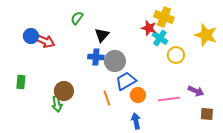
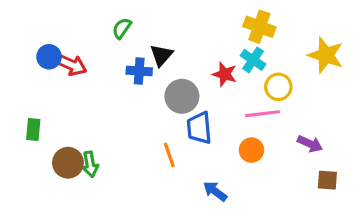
red star: (149, 28) -> (225, 74), moved
blue cross: (96, 57) -> (139, 71), moved
blue trapezoid: (126, 81) -> (199, 128), turned -65
brown circle: (64, 91) -> (68, 163), moved
orange circle: (138, 95) -> (251, 150), moved
pink line: (169, 99) -> (263, 114), moved
blue arrow: (136, 121) -> (215, 191), turned -42

